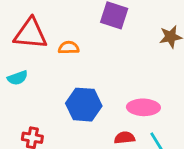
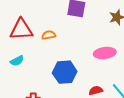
pink ellipse: (143, 107) -> (105, 53), moved

